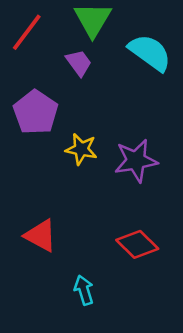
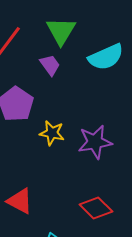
cyan semicircle: (150, 53) -> (106, 57), turned 120

